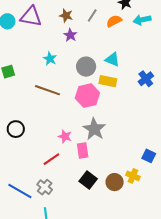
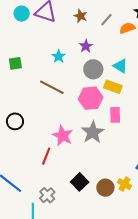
purple star: (70, 35) -> (86, 46), moved
pink star: (65, 136) -> (63, 136), size x1.5
pink rectangle: (83, 150) -> (115, 115), moved
red line: (51, 159) -> (46, 156), turned -42
gray cross: (45, 187) -> (47, 195), moved

